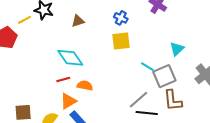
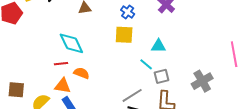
cyan triangle: (177, 49) -> (158, 46), moved, turned 35
gray square: (164, 76) -> (161, 76), size x0.7
orange triangle: (68, 101) -> (63, 86), turned 30

